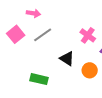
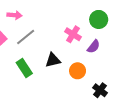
black triangle: (67, 59) -> (53, 60), turned -42
green rectangle: (39, 79) -> (24, 68), moved, turned 48

